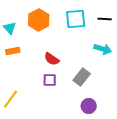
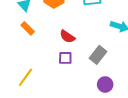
orange rectangle: (13, 51) -> (28, 28), turned 56

